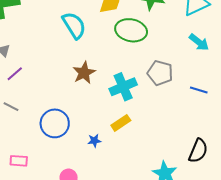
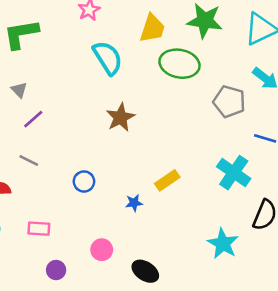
gray pentagon: (160, 73) -> (229, 102), moved
cyan cross: (123, 87) -> (234, 173), moved, turned -32
blue circle: (55, 123) -> (84, 181), size x0.6

